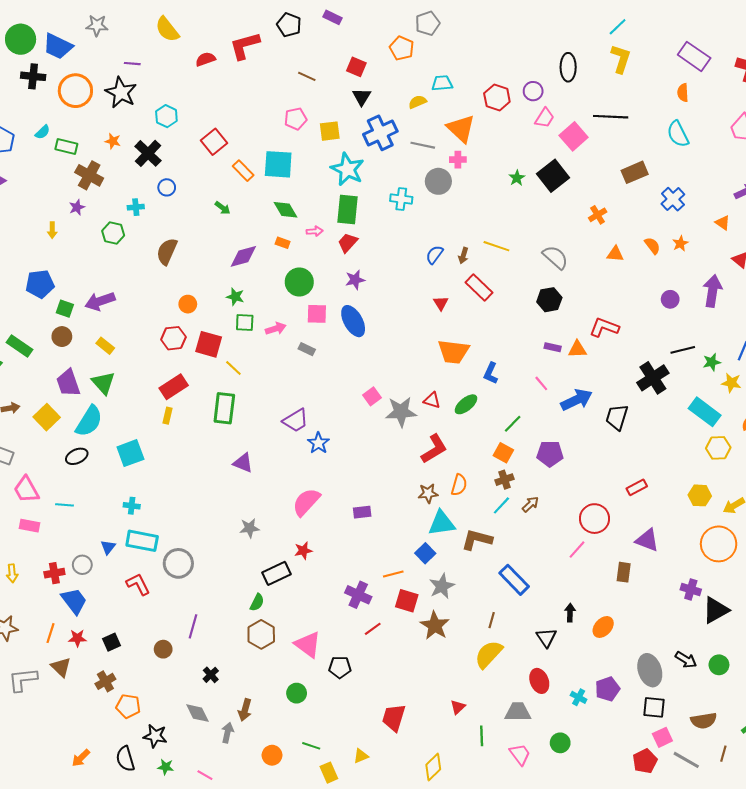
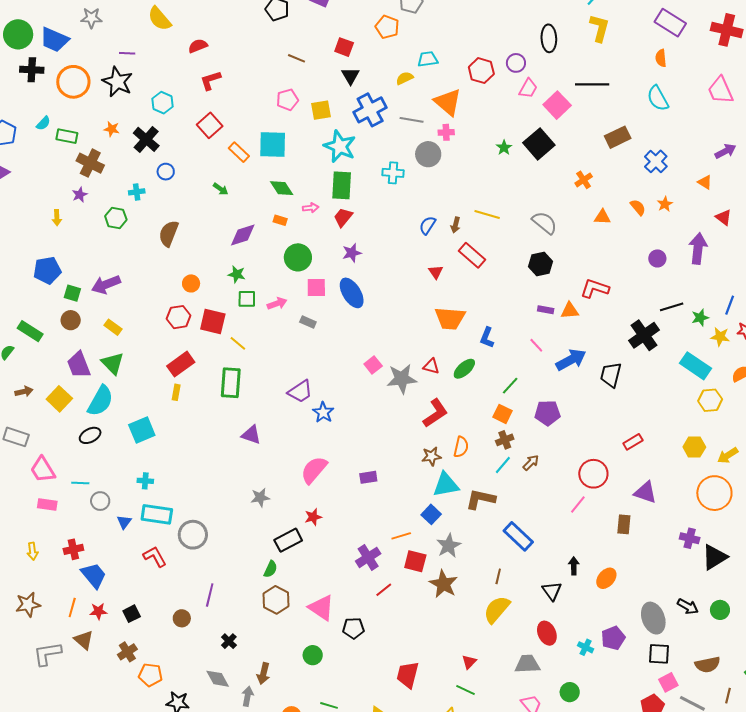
red L-shape: (245, 46) -> (210, 80), moved, size x0.7
gray circle: (82, 565) -> (100, 501), moved
purple cross: (358, 595) -> (368, 557), turned 35
green line: (482, 736) -> (465, 690), moved, turned -60

